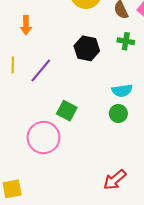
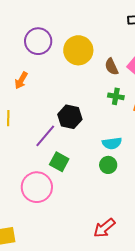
orange arrow: (26, 25) -> (21, 80), turned 30
black hexagon: (87, 48) -> (70, 117), moved
purple line: (41, 70) -> (45, 136), moved

